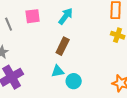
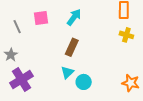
cyan triangle: (58, 71) -> (67, 72), turned -32

